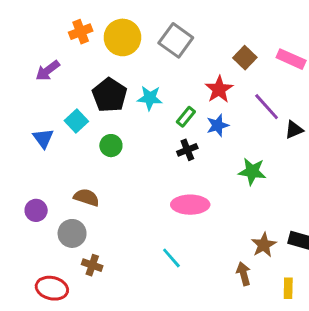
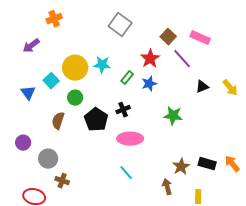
yellow circle: (122, 37) -> (75, 68), moved
black pentagon: (110, 95) -> (96, 120), moved
purple line: (267, 107) -> (182, 59), moved
black cross: (187, 150) -> (123, 110), moved
brown semicircle: (86, 197) -> (58, 121), moved, turned -90
cyan line: (171, 258) -> (126, 173), moved

